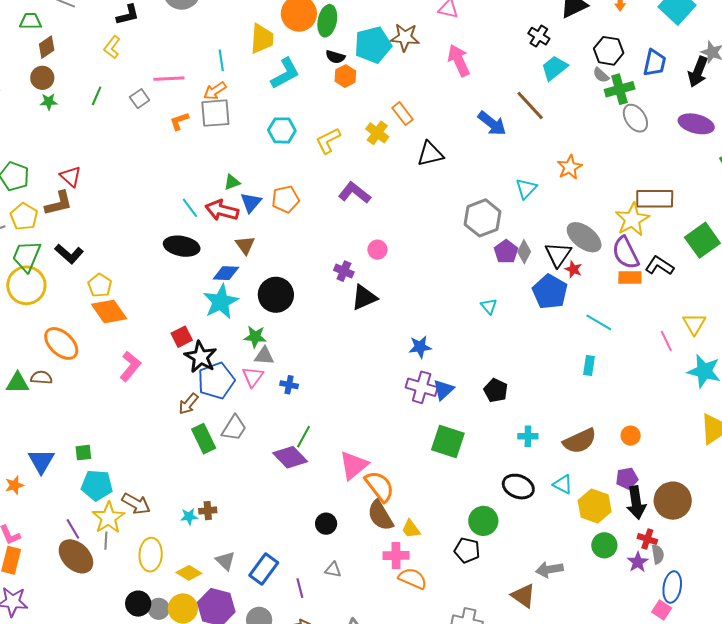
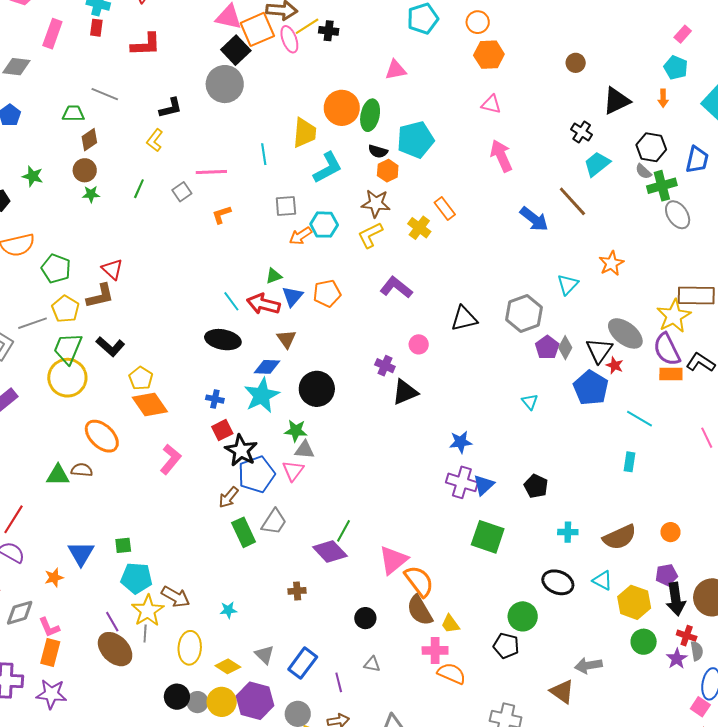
brown star: (405, 37) -> (376, 203), moved
orange arrow: (215, 91) -> (301, 236), moved
gray square: (215, 113) -> (286, 206), moved, size x0.7
black triangle: (430, 154) -> (464, 319), moved
blue cross: (289, 385) -> (215, 399), moved
brown cross: (208, 511) -> (297, 591), moved

